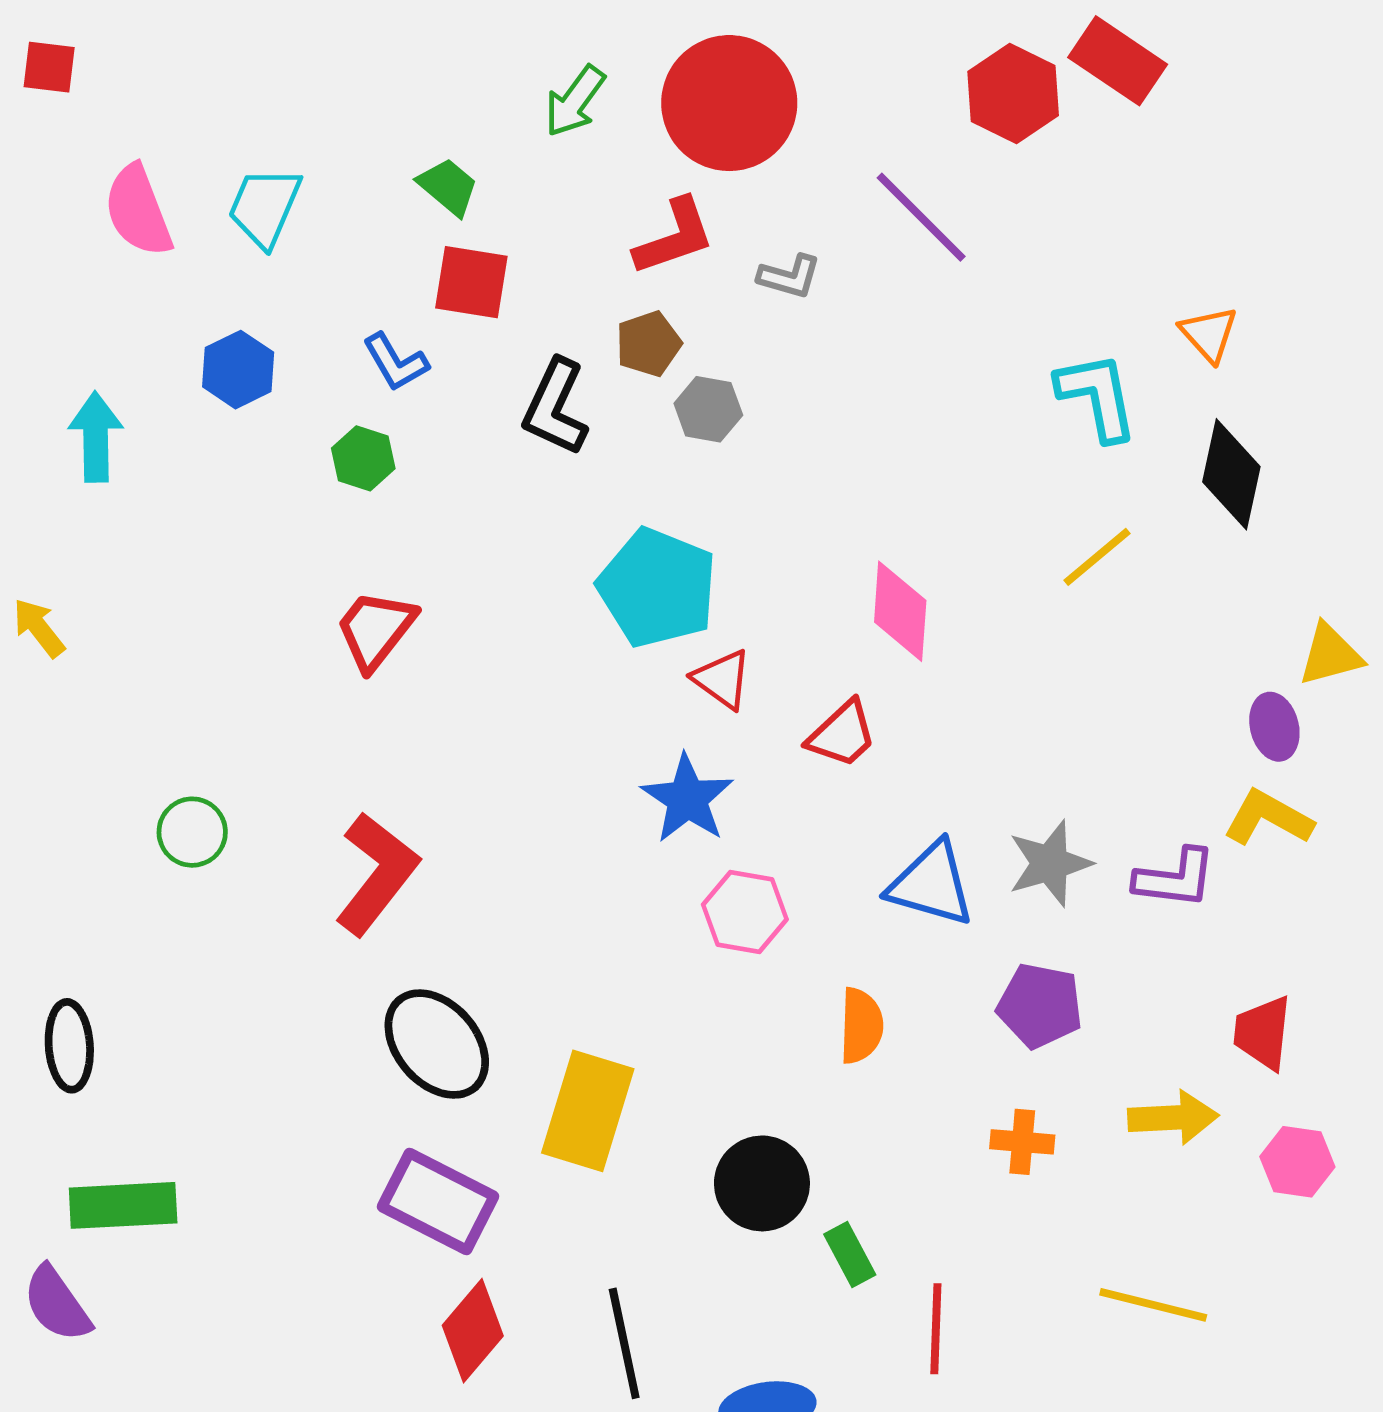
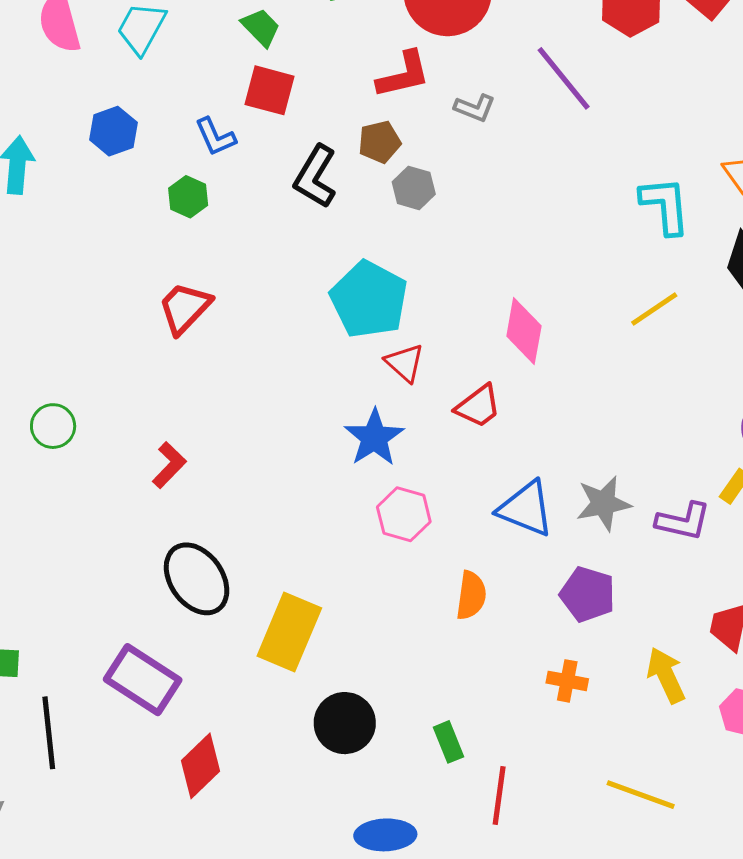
red L-shape: (377, 874) -> (169, 465), size x0.6
yellow arrow: (1173, 1118) -> (666, 675), turned -118
black circle: (762, 1183) -> (345, 723), moved
purple rectangle: (438, 1201) -> (143, 680), moved
black line: (624, 1343) -> (49, 733), moved

